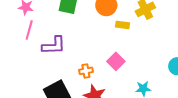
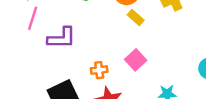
yellow rectangle: (122, 25) -> (136, 17), moved, turned 32

